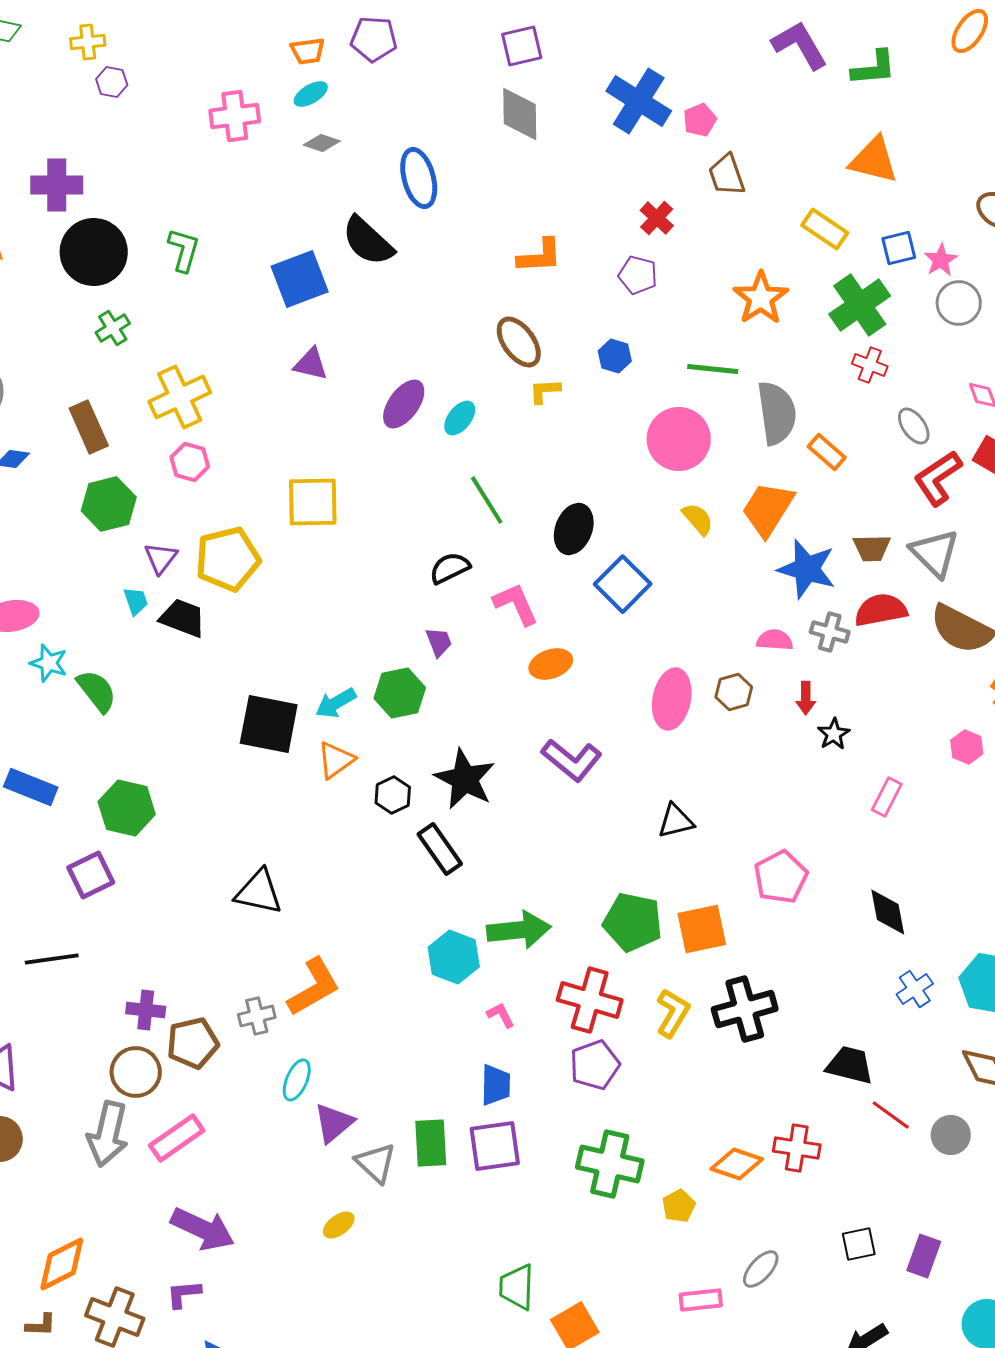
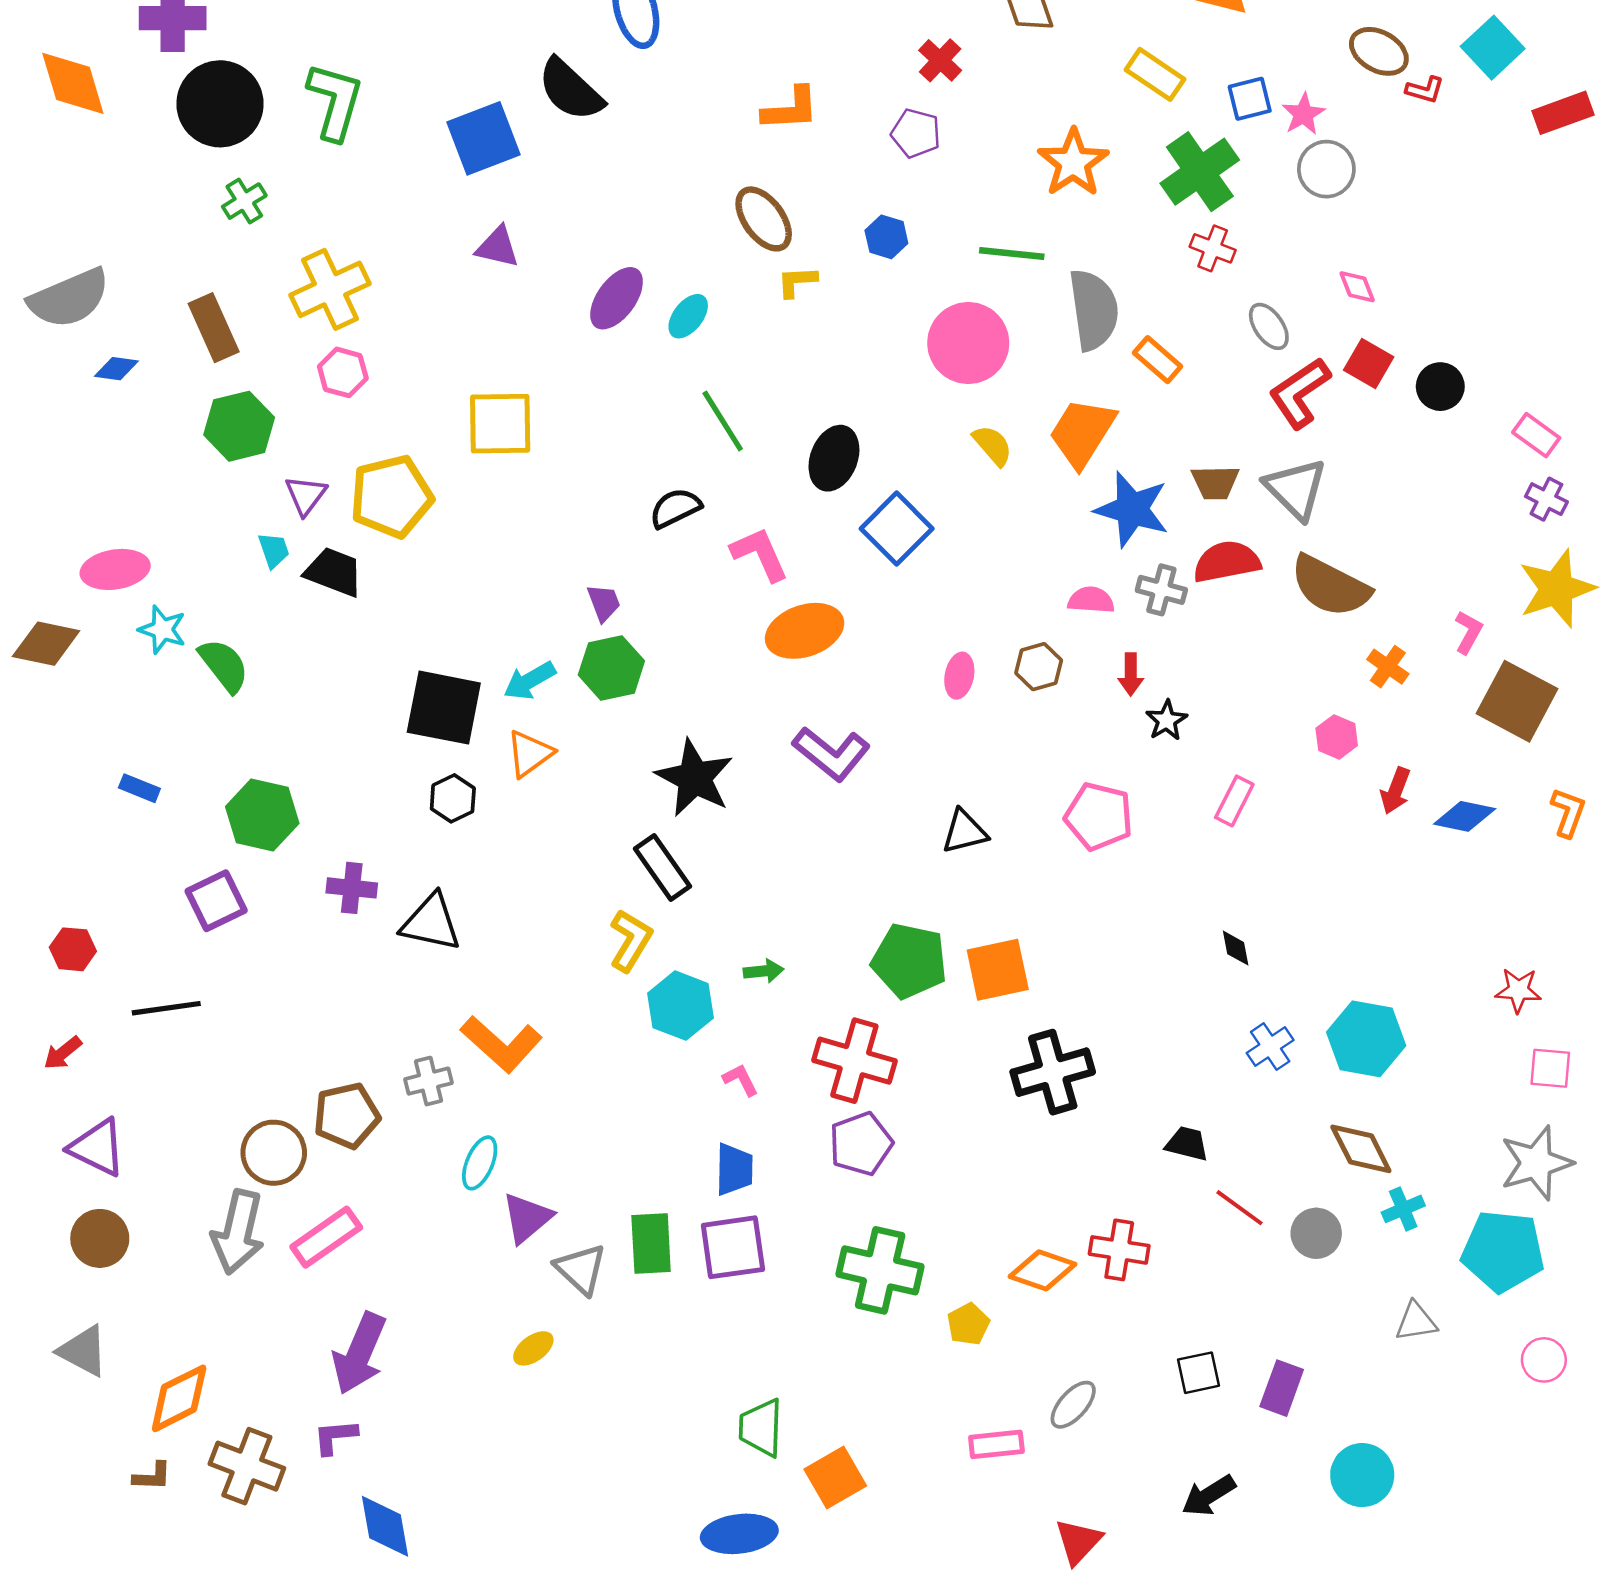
green L-shape: (184, 250) -> (335, 101), size x1.4
purple trapezoid: (439, 642) -> (604, 603), moved
orange ellipse: (551, 664) -> (805, 631), size x1.4
pink ellipse: (672, 699) -> (959, 676), size x0.6
blue rectangle: (31, 787) -> (139, 788), size x0.6
black hexagon: (393, 795) -> (453, 798), moved
pink pentagon: (781, 877) -> (1099, 816), moved, turned -30
black diamond: (888, 912) -> (1236, 948), size x0.6
green arrow: (519, 930) -> (764, 971), size x0.5
orange L-shape: (314, 987) -> (501, 1044), turned 72
purple cross: (146, 1010) -> (352, 888), moved
yellow L-shape: (673, 1013) -> (631, 940), moved
black trapezoid: (850, 1065) -> (1187, 1144), size x0.7
purple arrow: (203, 1229) -> (359, 1354), turned 88

